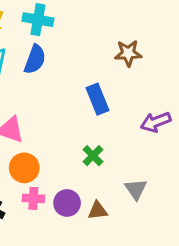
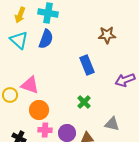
gray triangle: (136, 189) -> (112, 124), turned -42

